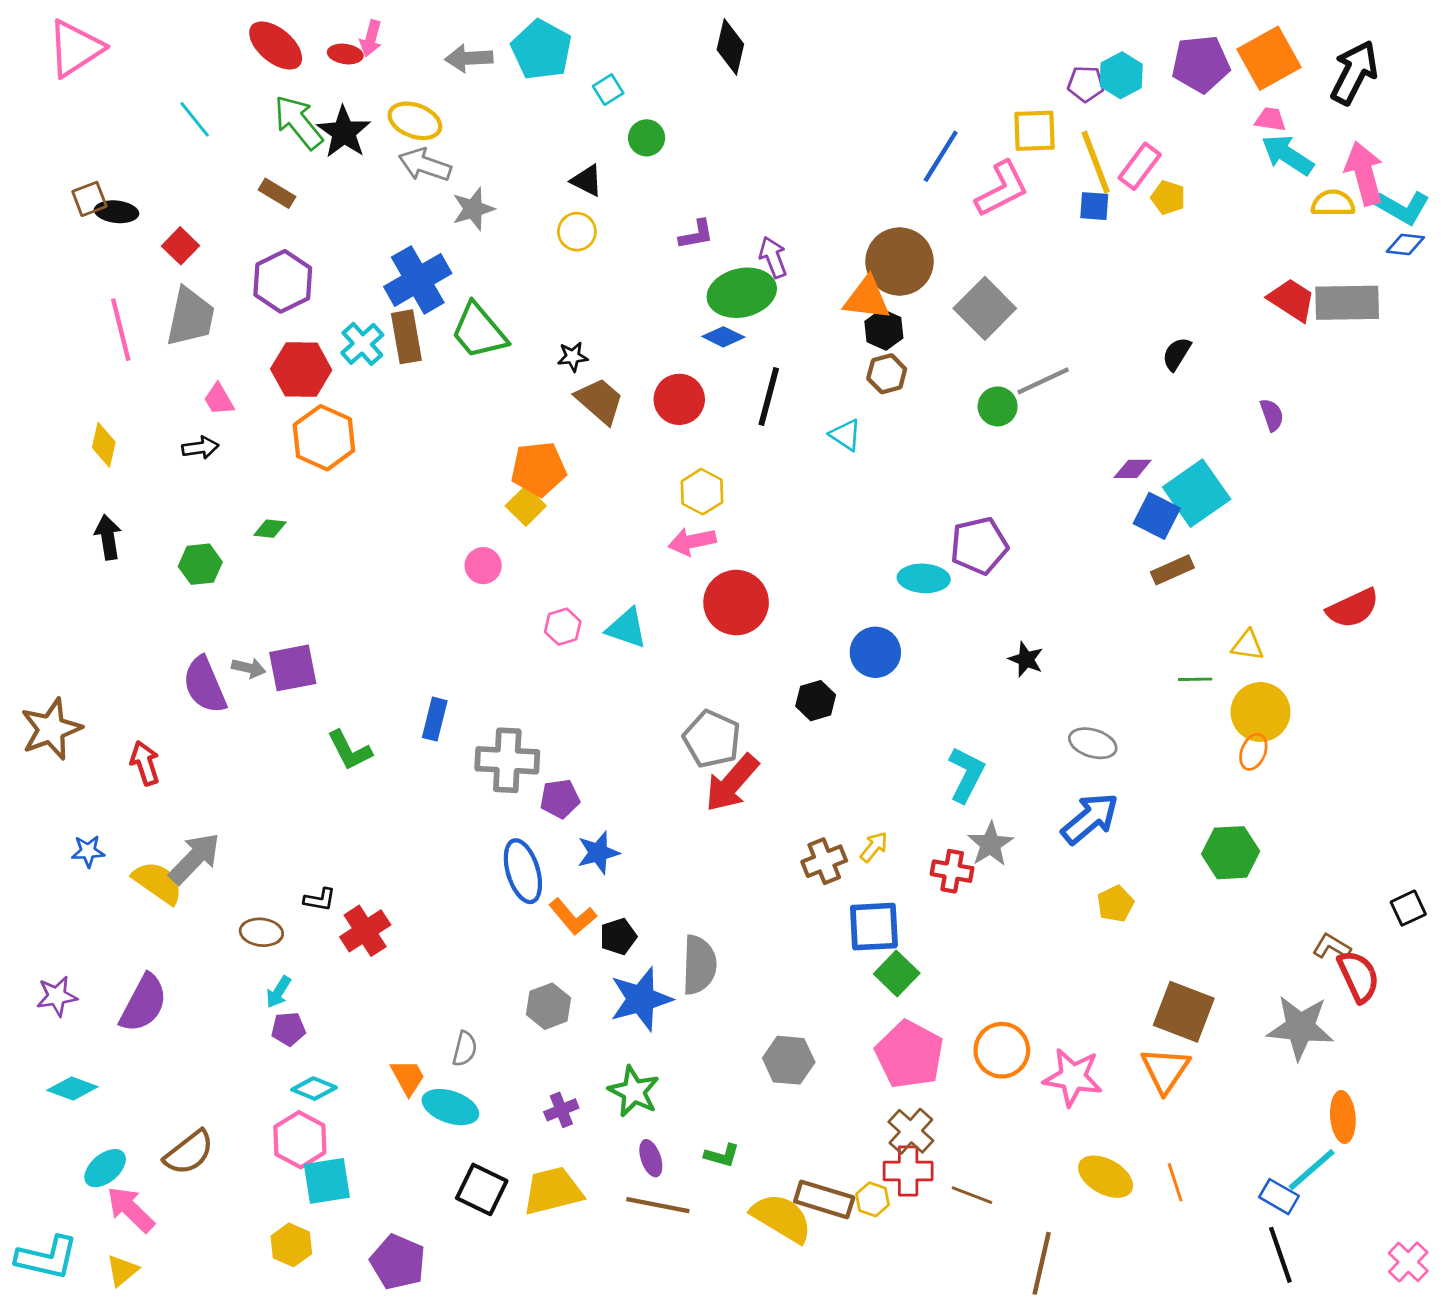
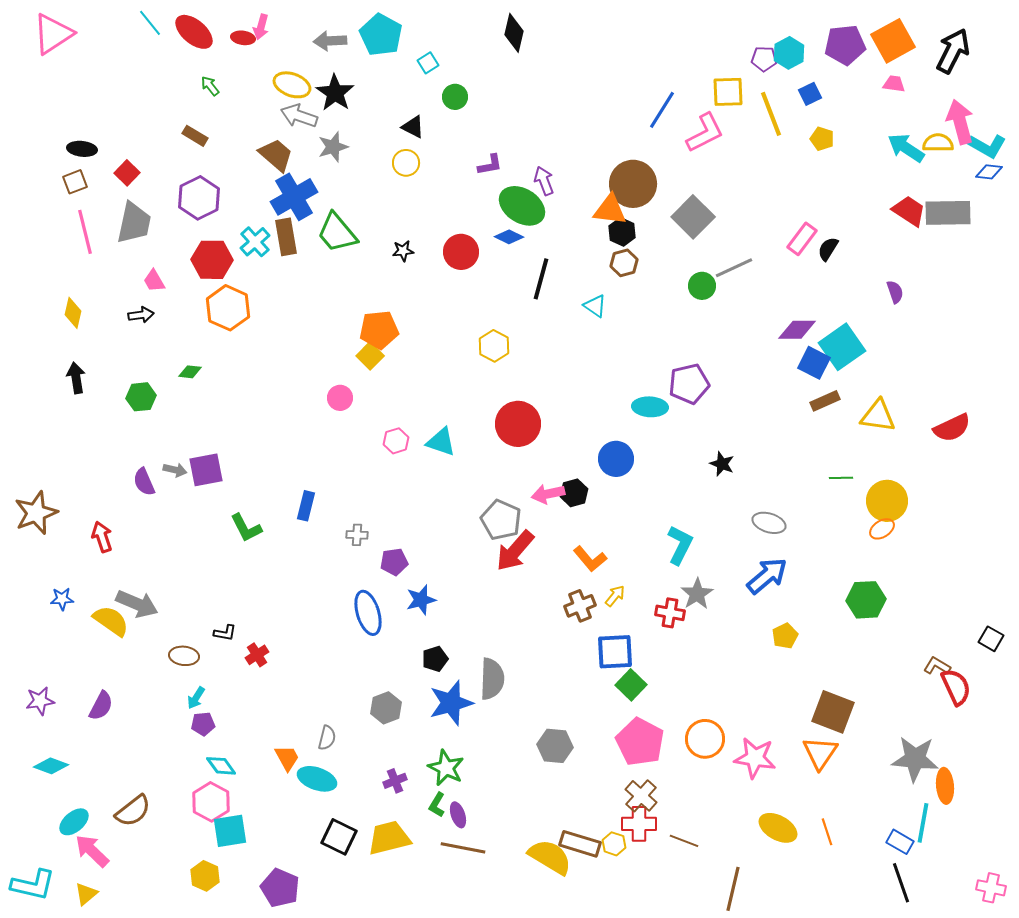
cyan line: (195, 119) -> (150, 23), moved
green arrow: (298, 122) -> (210, 86), size x0.5
black star: (344, 132) -> (335, 93), moved
cyan arrow: (1287, 155) -> (906, 148), moved
pink rectangle: (1140, 166) -> (802, 239), moved
brown square: (89, 199) -> (75, 182), moved
blue square: (1094, 206) -> (810, 94), moved, turned -30
green ellipse: (742, 293) -> (522, 206), turned 45
red circle: (679, 399) -> (461, 252), moved
brown trapezoid: (600, 401) -> (276, 155), moved
purple diamond: (1133, 469) -> (797, 330), size x1.4
pink arrow: (692, 541) -> (548, 494), moved
yellow triangle: (1248, 645) -> (878, 416), moved, size x1.5
purple semicircle: (205, 685) -> (144, 482), size x0.7
orange ellipse: (1253, 752) -> (882, 529), turned 35
gray cross: (507, 760) -> (357, 535), size x0.5
gray arrow: (195, 858) -> (137, 604), turned 69
black square: (1408, 908) -> (991, 639), turned -35
orange L-shape: (573, 917) -> (590, 559), moved
red cross: (365, 931) -> (257, 655), size x0.7
purple semicircle: (143, 1003) -> (101, 706), size x0.7
gray star: (1300, 1027) -> (915, 759), moved
cyan diamond: (314, 1089) -> (221, 766), turned 32
green L-shape: (722, 1155) -> (437, 805), moved, turned 105
cyan line: (1312, 1170) -> (923, 823), turned -39
pink cross: (1408, 1262) -> (991, 888), turned -32

